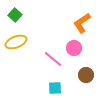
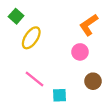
yellow ellipse: (16, 42) -> (31, 38), moved, turned -35
pink line: (53, 59) -> (34, 79), moved

